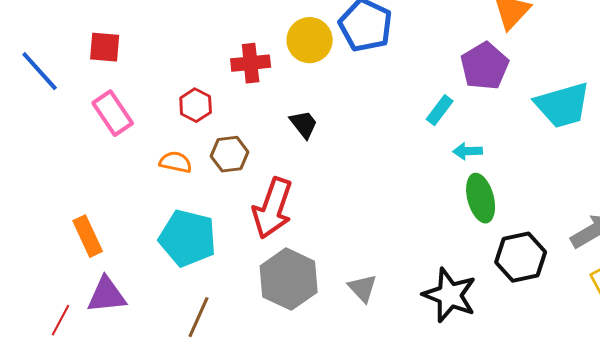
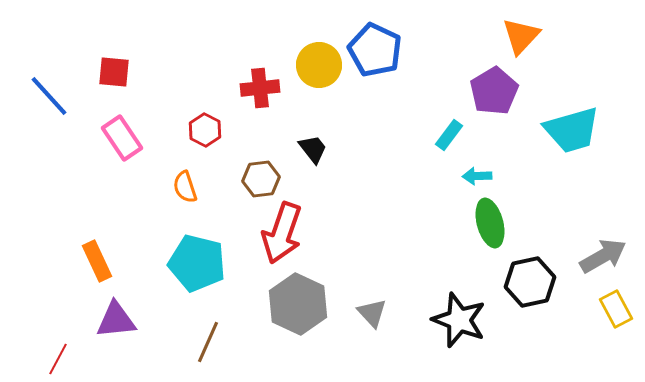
brown hexagon: (230, 154) -> (261, 179), moved
orange semicircle: (176, 162) -> (185, 187), turned -120
red line: (61, 320) -> (58, 359), moved

